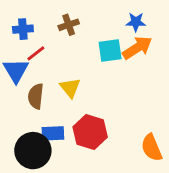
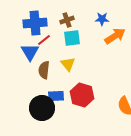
blue star: (136, 22) -> (102, 19), moved
blue cross: (23, 29) -> (35, 23), size x1.6
cyan square: (110, 51) -> (72, 38), moved

